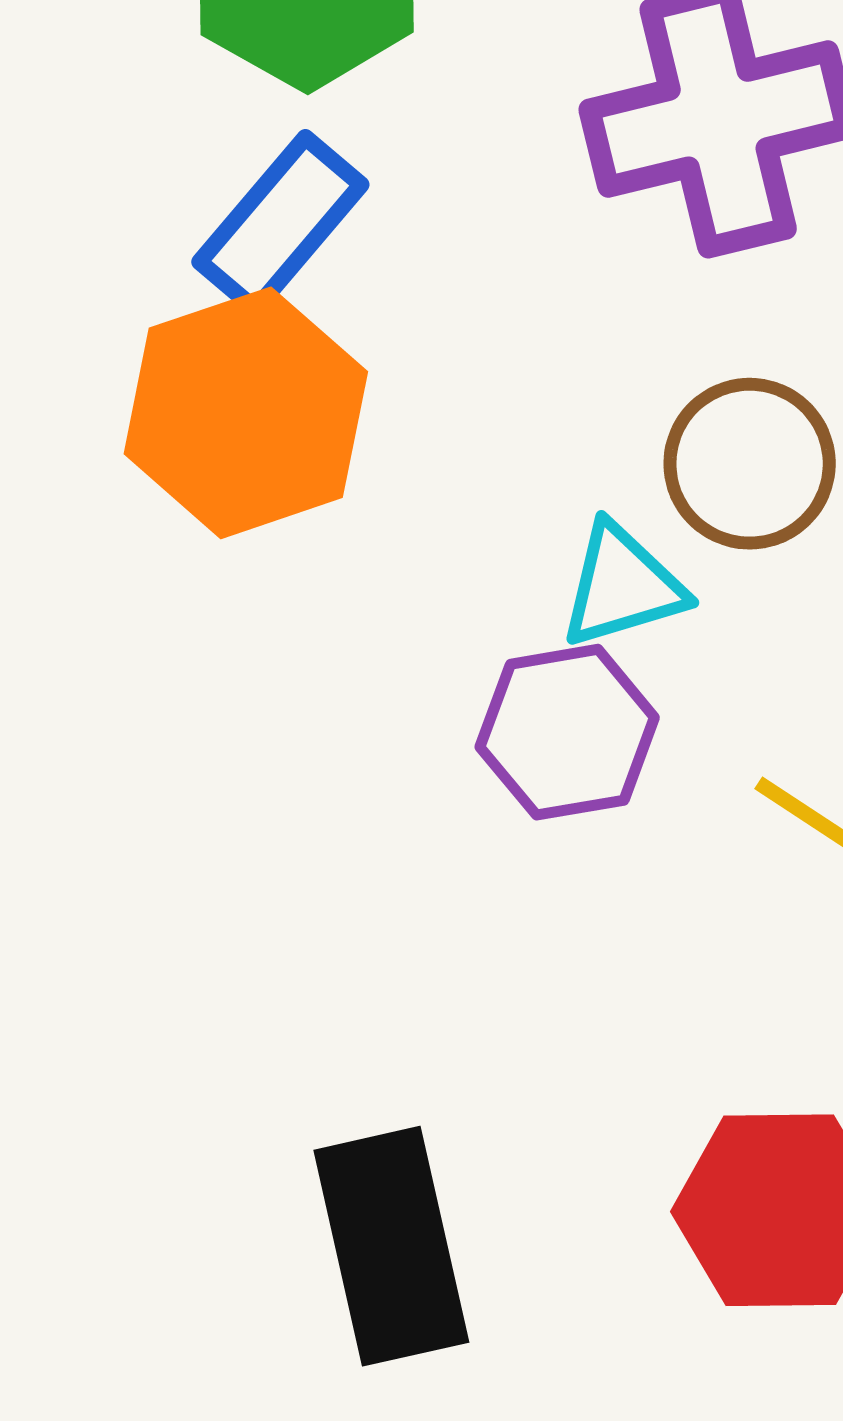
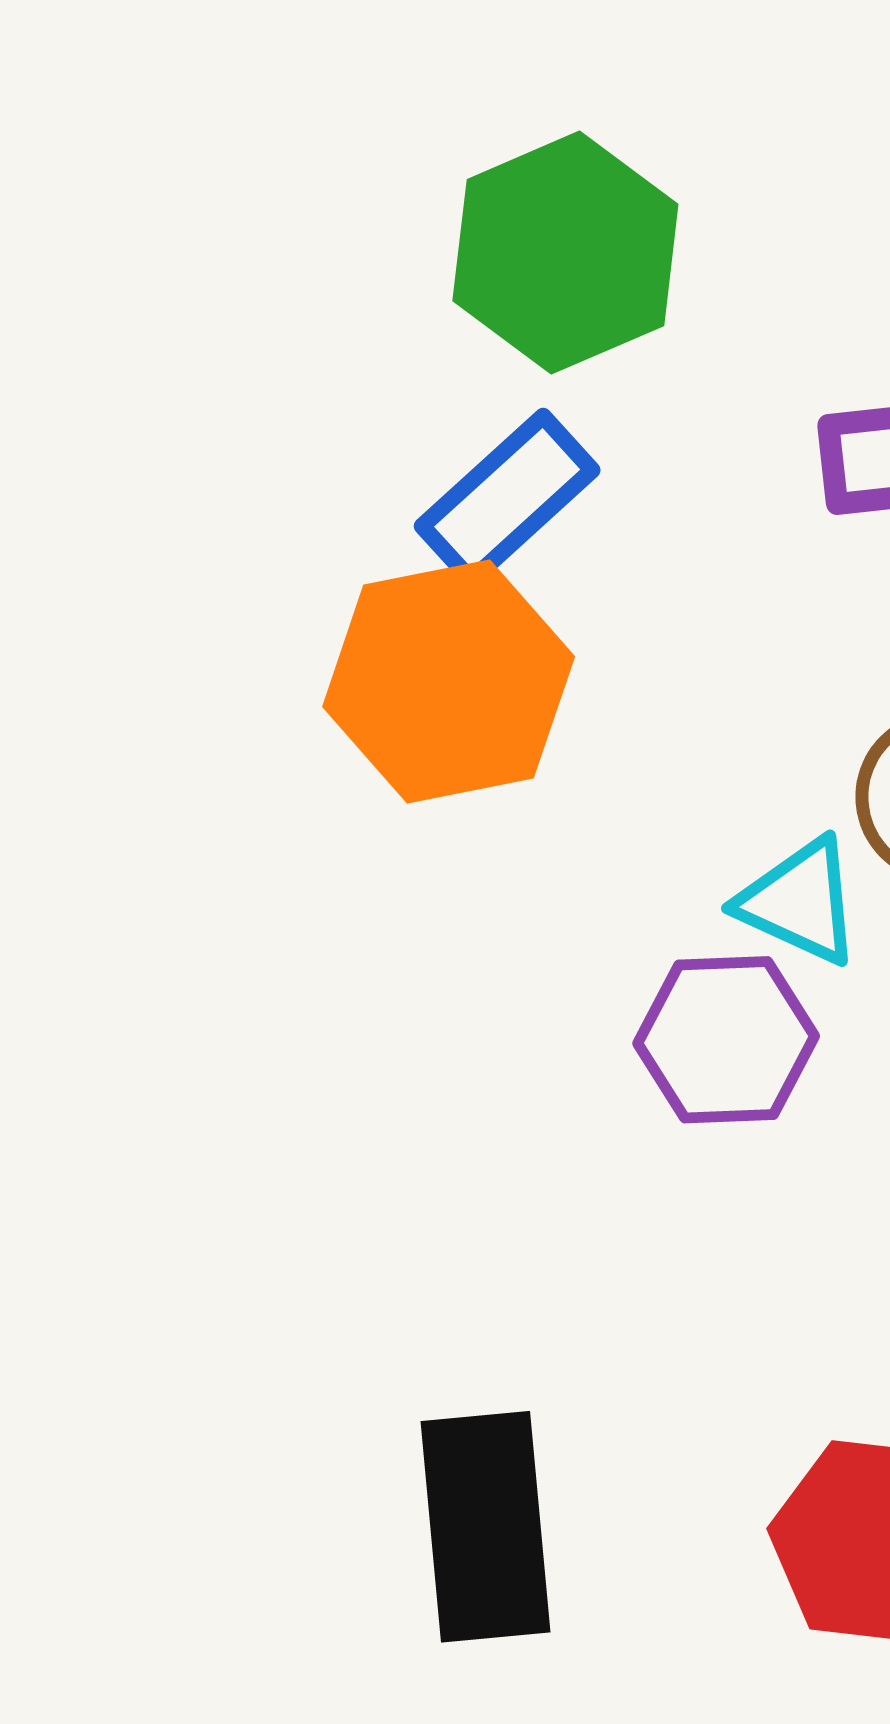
cyan triangle: (622, 586) -> (800, 902), turned 34

